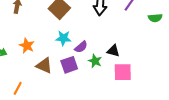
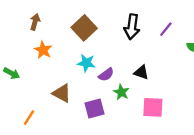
orange star: (27, 46) -> (43, 50), moved
black triangle: (113, 51) -> (141, 72), moved
purple square: (69, 65) -> (94, 108), moved

